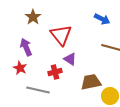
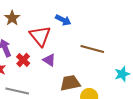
blue arrow: (102, 19) -> (63, 20), moved
red cross: (55, 72) -> (23, 60), moved, turned -32

